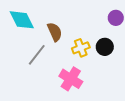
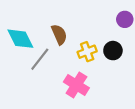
cyan diamond: (22, 20) -> (20, 39), moved

